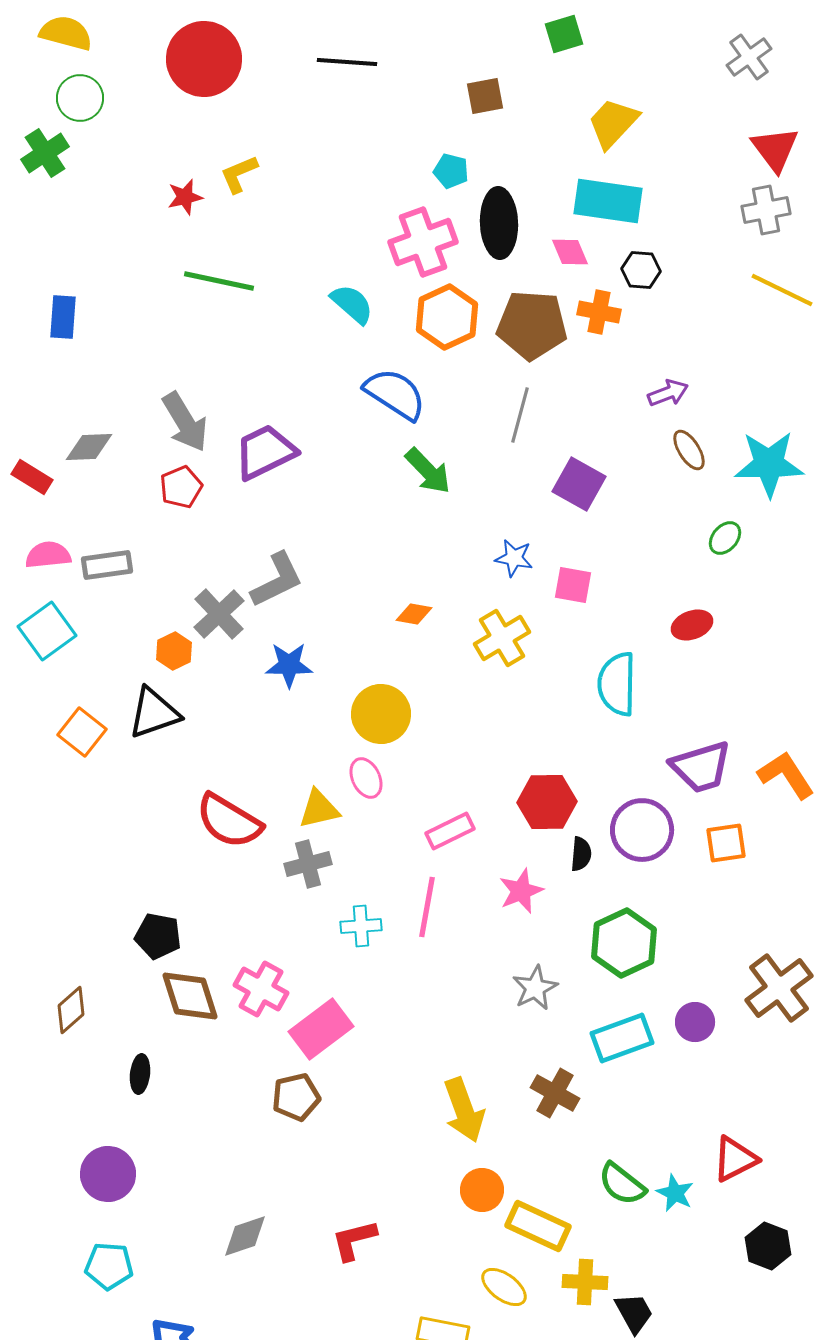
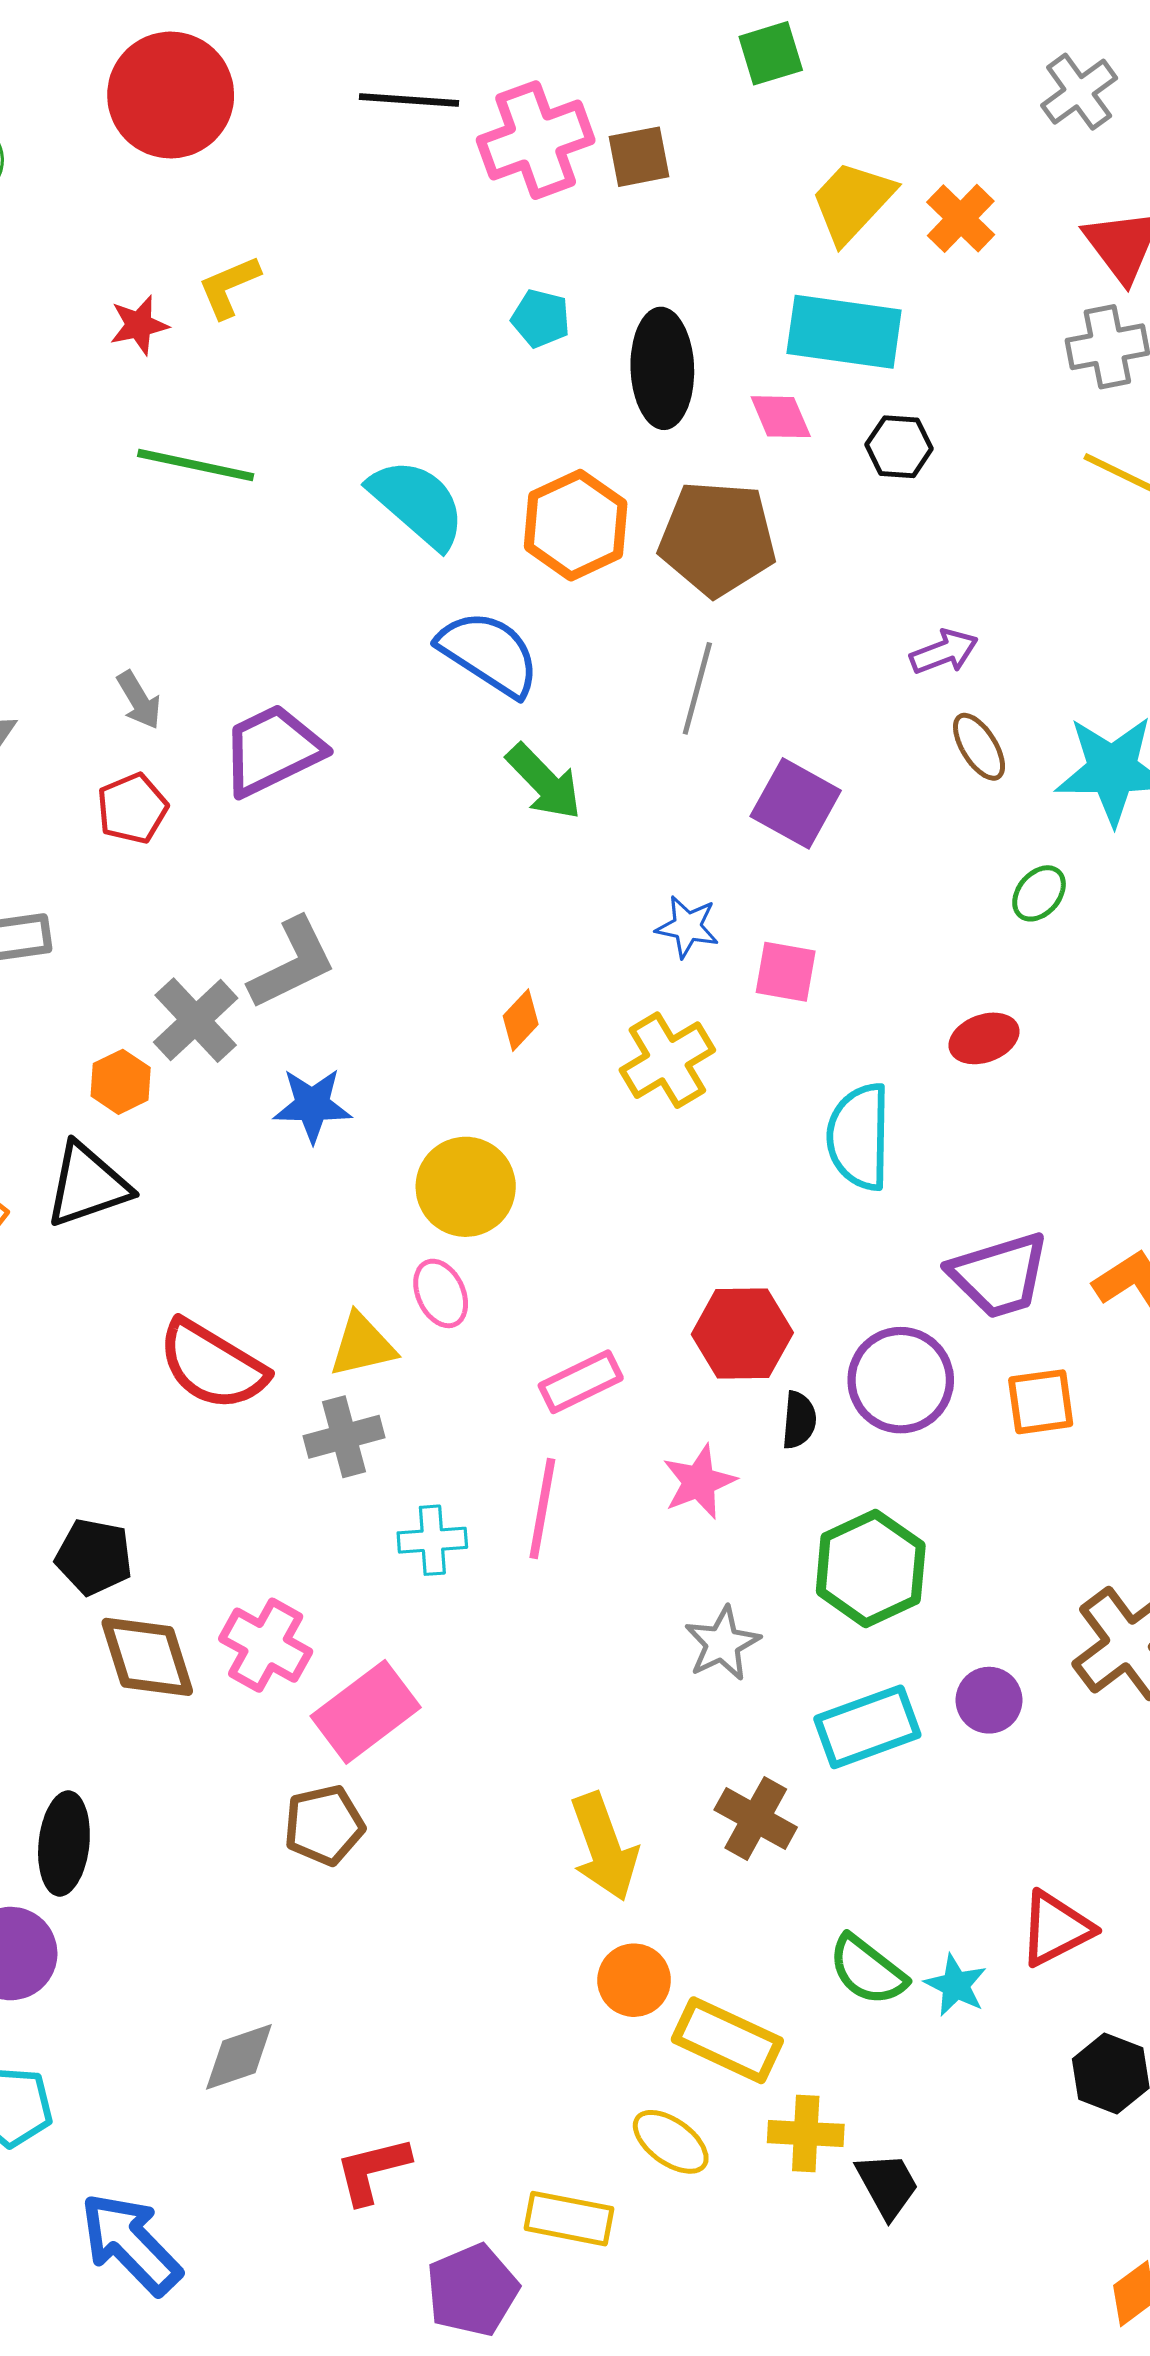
cyan pentagon: (451, 171) -> (541, 318), moved
pink cross: (423, 242) -> (536, 140), moved
cyan semicircle: (352, 304) -> (417, 503), size x1.4
orange cross: (599, 312) -> (961, 218), moved, turned 33
gray arrow: (185, 422) -> (139, 700), size x0.6
orange diamond: (414, 614) -> (521, 1020), turned -57
black ellipse: (140, 1074) -> (64, 1844), moved, size x1.5
red L-shape: (354, 1240) -> (372, 2170), moved

